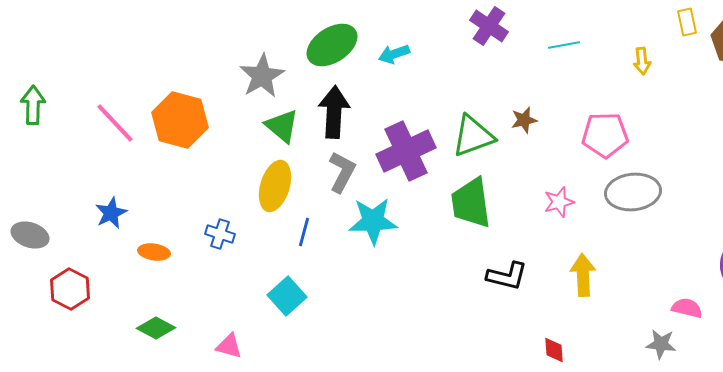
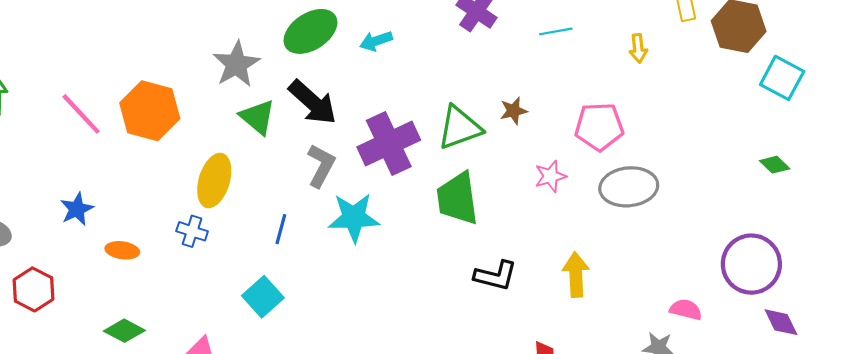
black arrow: (334, 112) -> (313, 102), turned 129
yellow ellipse: (275, 186) -> (214, 181), moved
pink star: (559, 202) -> (550, 176), moved

